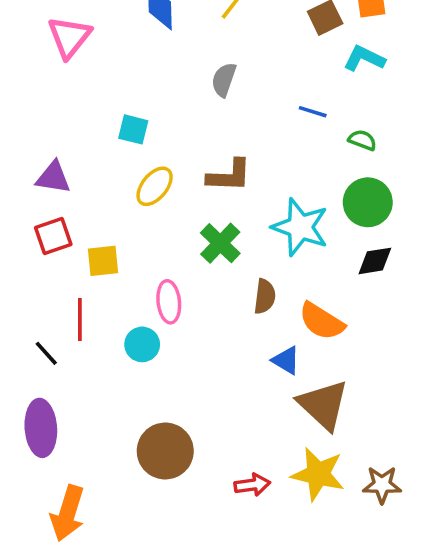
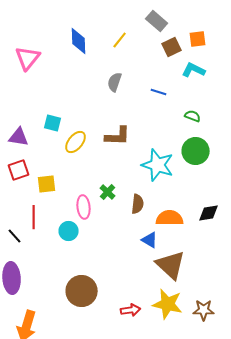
blue line: (313, 112) -> (159, 92), moved
cyan square: (133, 129) -> (53, 123), moved
green cross: (220, 243) -> (108, 192), moved, size x0.7
black diamond: (375, 261) -> (209, 213), moved
orange semicircle: (322, 321) -> (170, 218), turned 148

